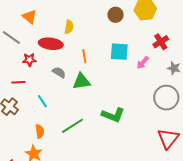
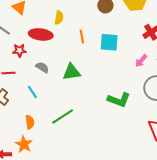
orange line: (84, 56) -> (82, 37), moved
pink arrow: (143, 63) -> (141, 61), moved
gray semicircle: (59, 72) -> (42, 67), moved
green L-shape: (113, 115) -> (119, 100), moved

